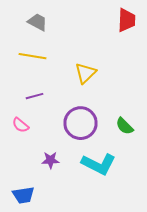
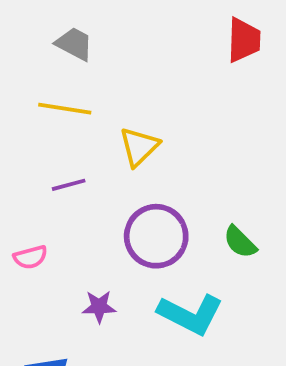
yellow triangle: (86, 73) -> (139, 147), moved
pink semicircle: (20, 125) -> (30, 257), moved, turned -54

